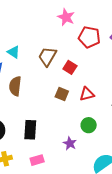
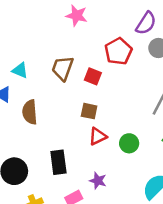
red pentagon: (89, 37) -> (118, 51), moved, turned -30
red triangle: (87, 94) -> (98, 136), moved
purple star: (70, 143) -> (98, 181), moved

